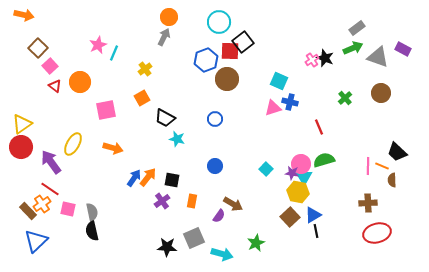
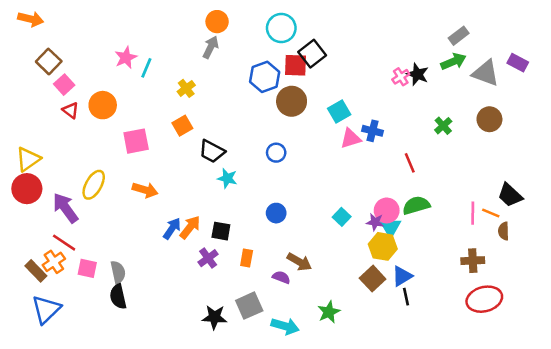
cyan square: (279, 81) -> (339, 112), moved, turned 36
purple semicircle: (219, 216) -> (281, 277), turned -104

